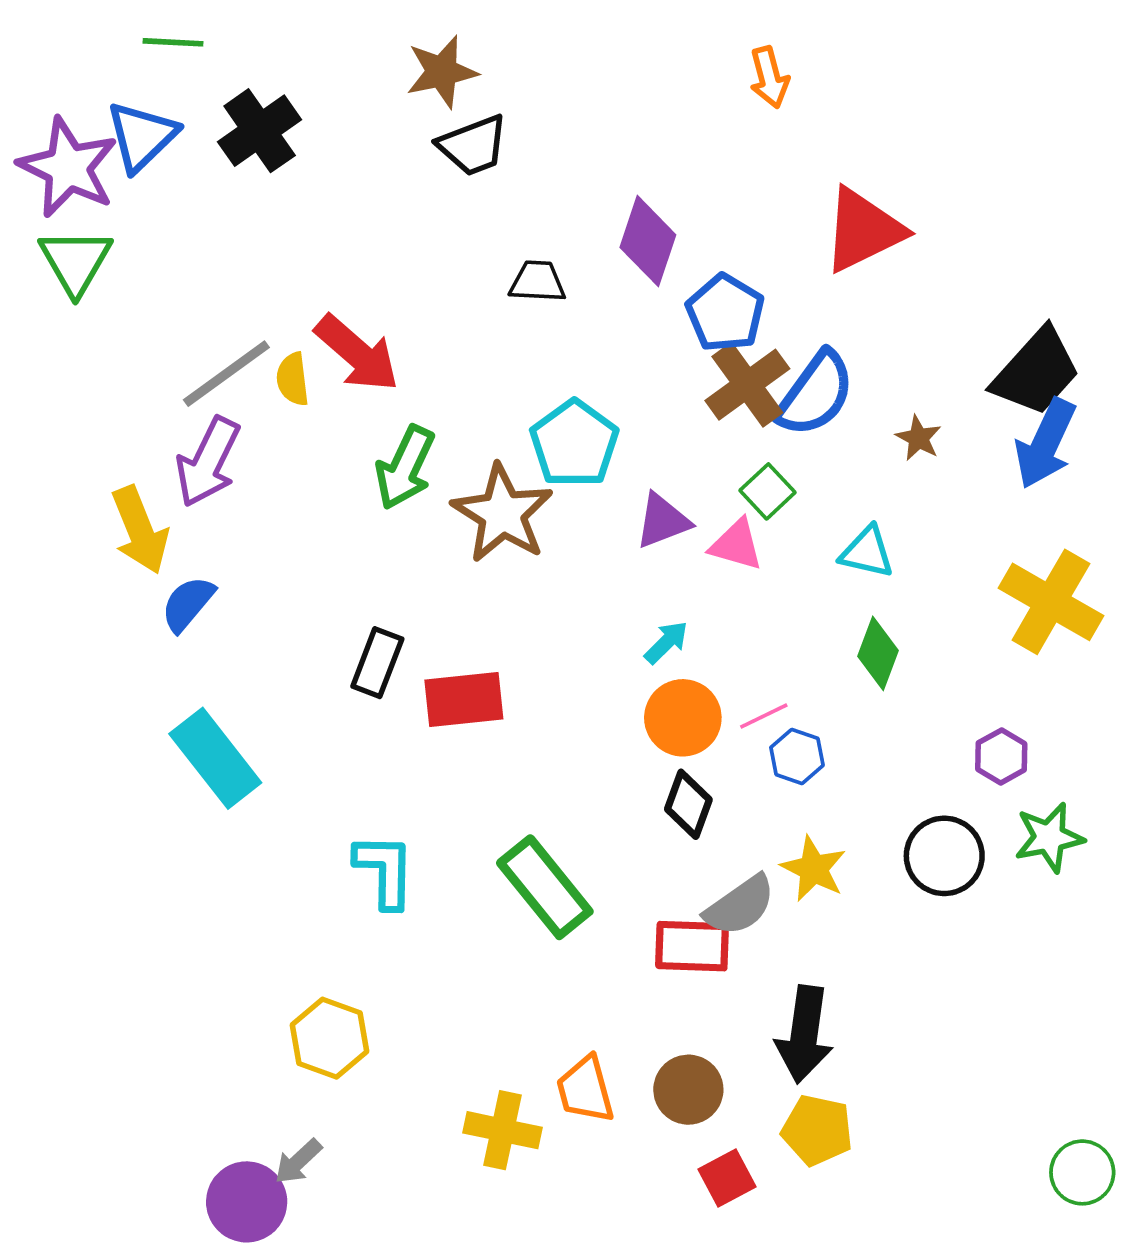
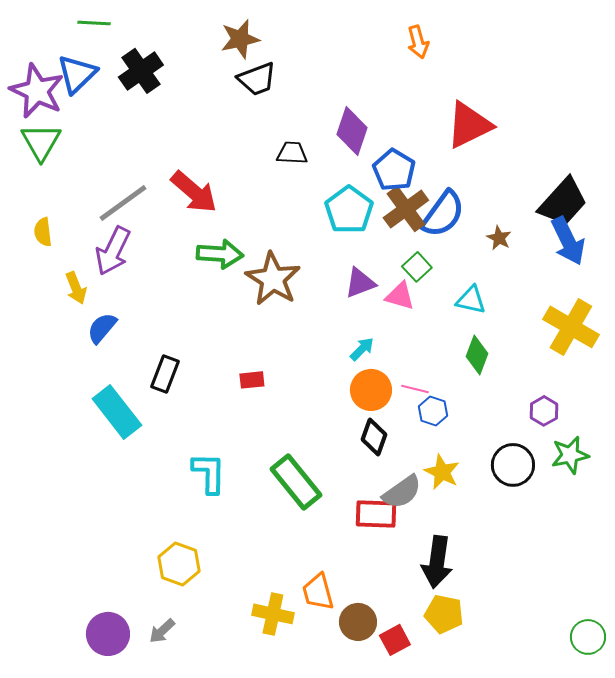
yellow semicircle: (293, 379) -> (43, 232), moved
cyan pentagon: (574, 444) -> (349, 210), moved
blue arrow: (1045, 444) -> (568, 241), turned -51
green arrow: (405, 468) -> (220, 254), turned -111
yellow arrow: (140, 530) -> (76, 288), size x0.7
black rectangle: (377, 663) -> (165, 374), moved
red rectangle: (464, 699) -> (252, 380), size x0.6
pink line: (764, 716) -> (415, 389), turned 40
brown circle: (688, 1090) -> (358, 622), moved
purple circle: (247, 1202) -> (108, 634), moved

